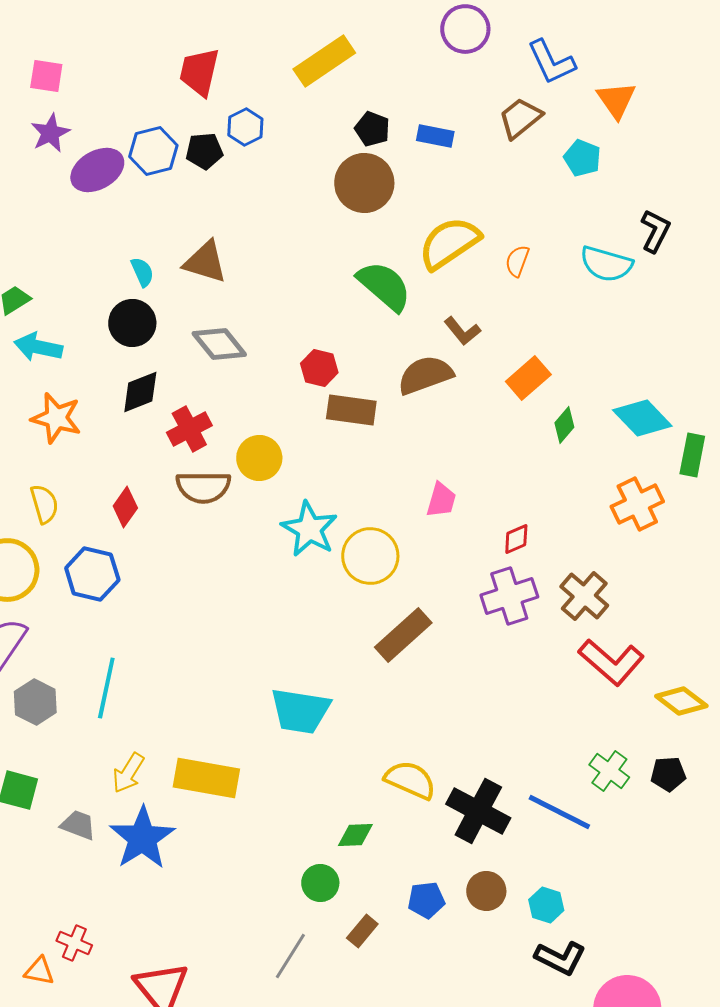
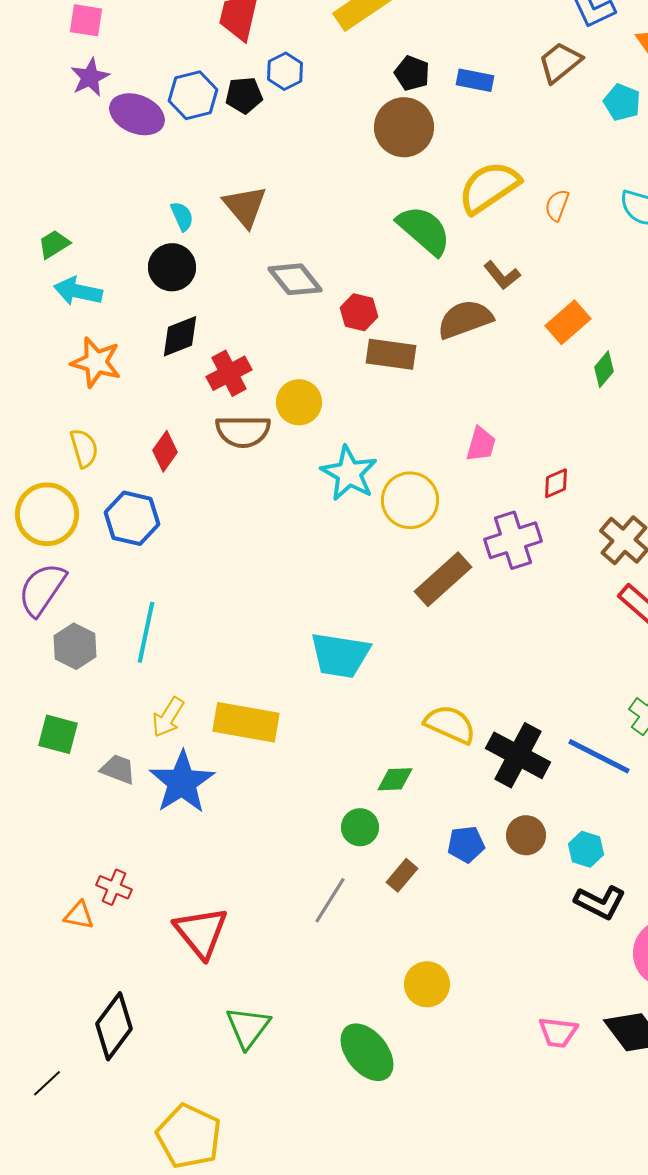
purple ellipse: (97, 170) -> (137, 114), turned 52
brown triangle: (205, 262) -> (245, 206), turned 33
gray diamond: (219, 344) -> (295, 279), moved
purple cross: (509, 596) -> (513, 540), moved

